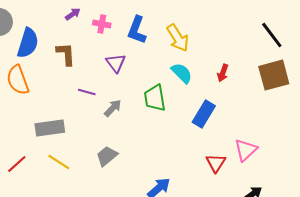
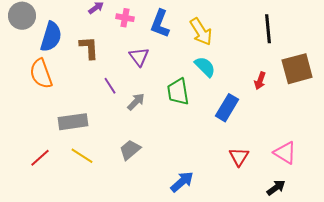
black line: (272, 35) -> (268, 29), moved, turned 32
red arrow: (223, 73) -> (260, 81), moved
purple line: (87, 92) -> (110, 86), turned 42
pink triangle: (246, 150) -> (285, 153), moved, turned -45

